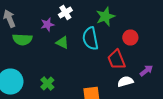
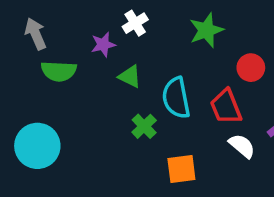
cyan semicircle: (90, 38) -> (176, 98), moved
white semicircle: (125, 82) -> (242, 146), turned 56
green cross: (47, 84) -> (144, 126), moved

